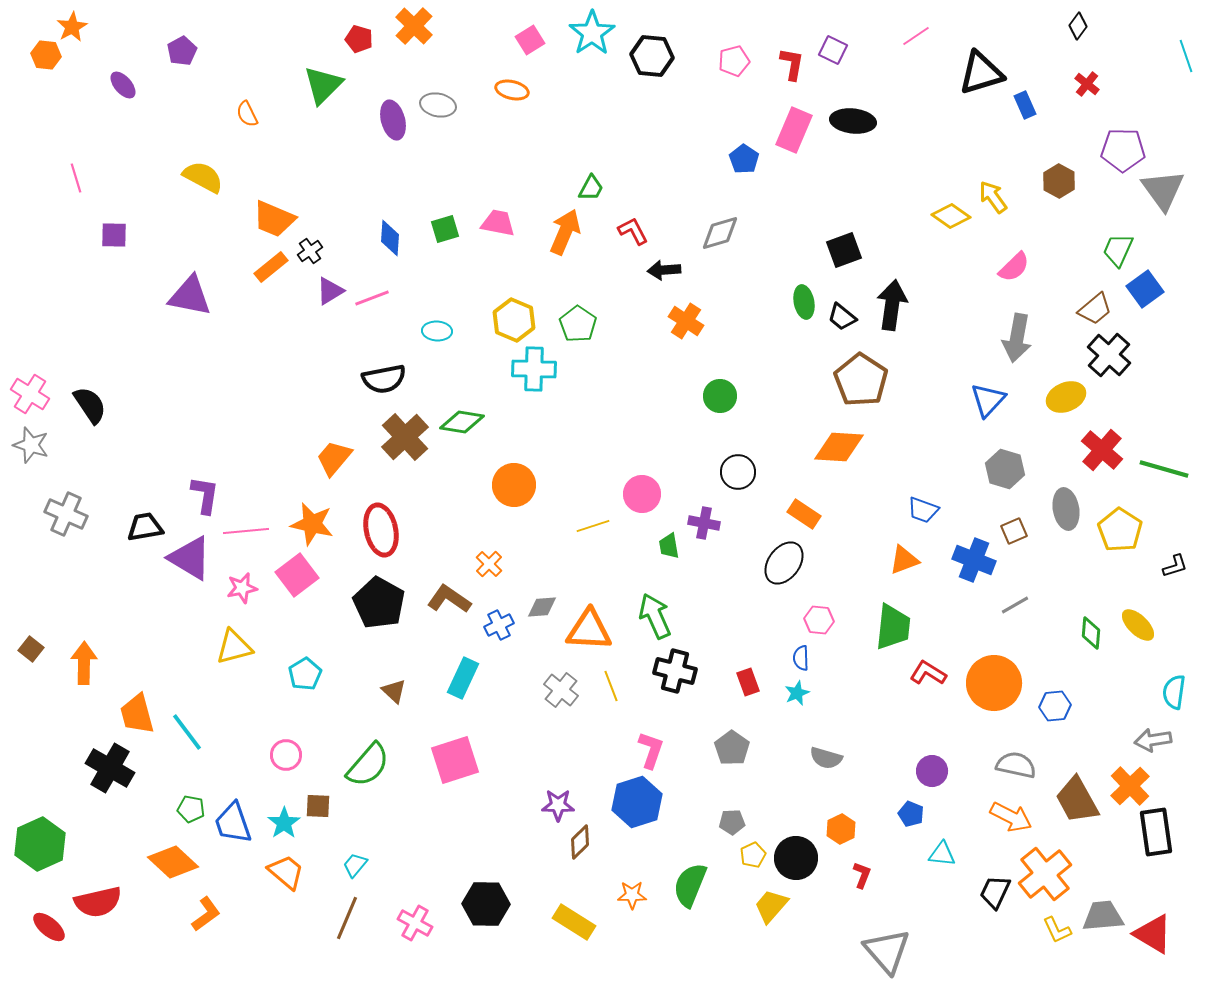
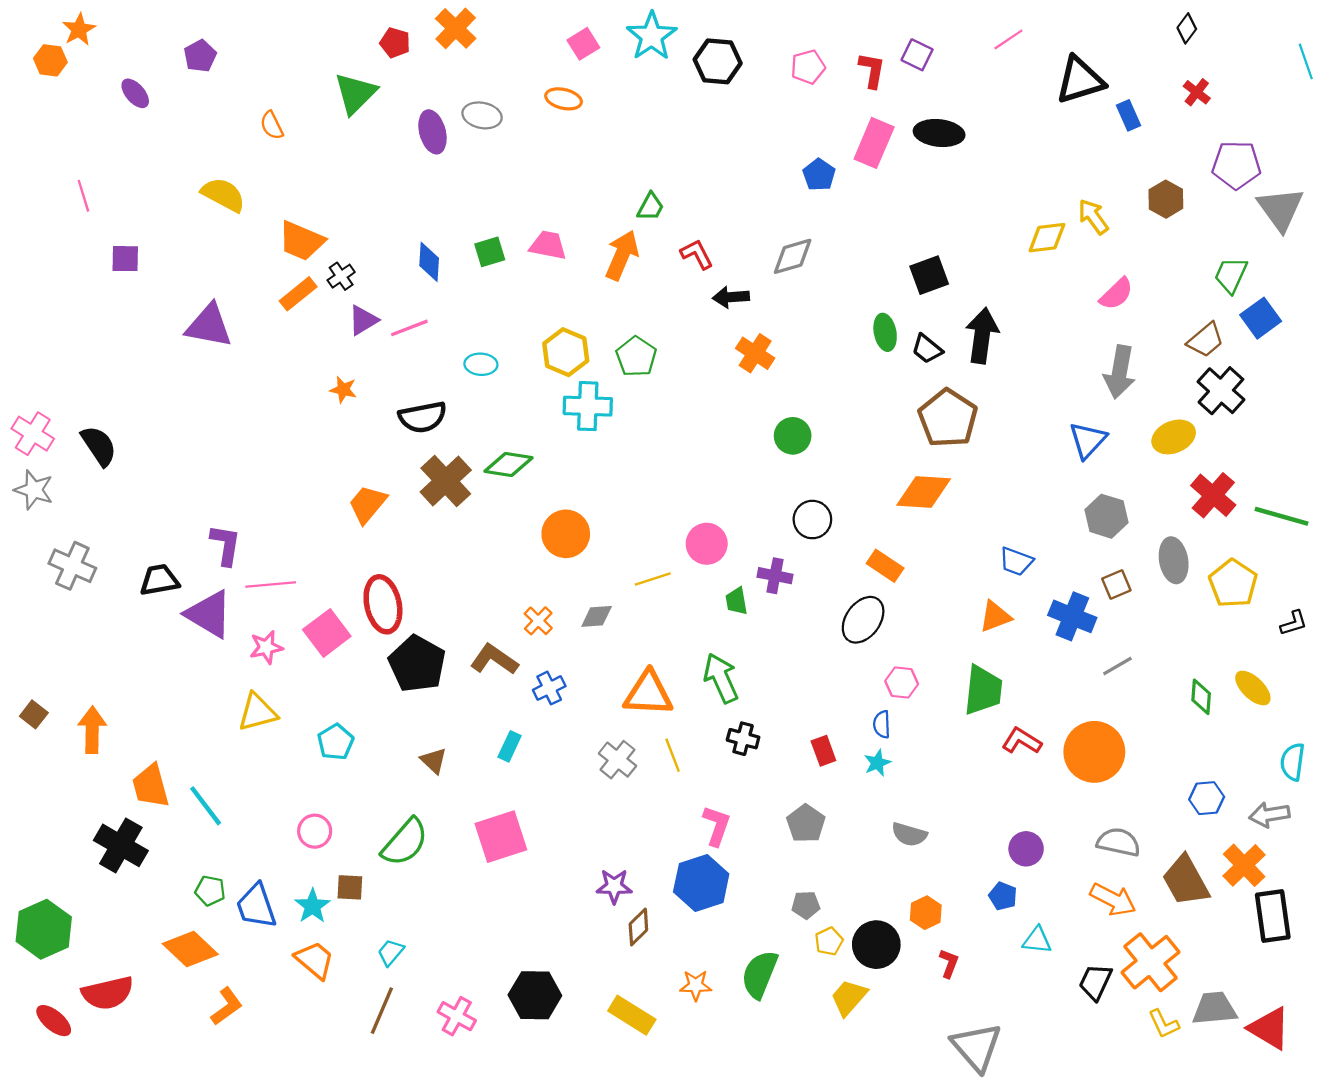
yellow diamond: (951, 216) -> (1047, 238), turned -42
orange star: (312, 524) -> (343, 390), moved, size x0.6
red ellipse: (381, 530) -> (383, 604), moved
gray diamond: (542, 607) -> (597, 616), moved
black cross: (675, 671) -> (743, 739), size x0.7
cyan rectangle: (463, 678) -> (510, 746), size x0.7
blue hexagon: (1055, 706) -> (1207, 798), moved

